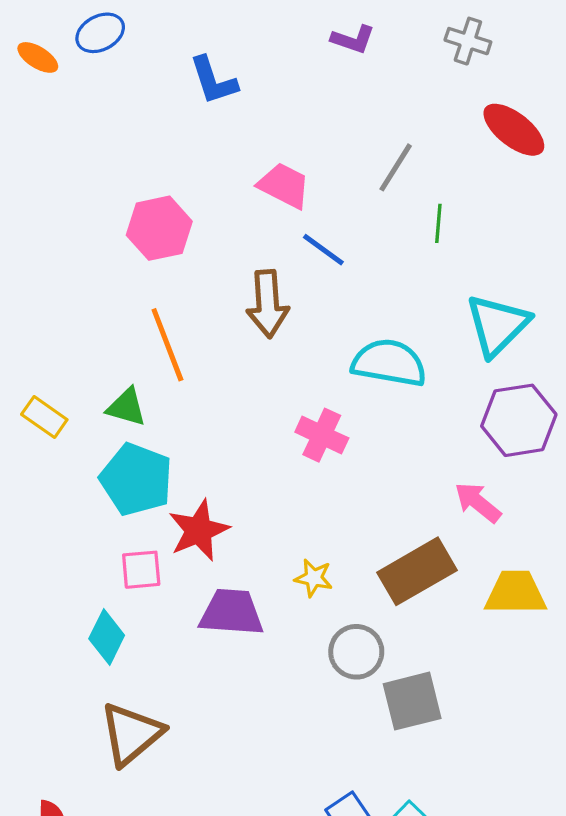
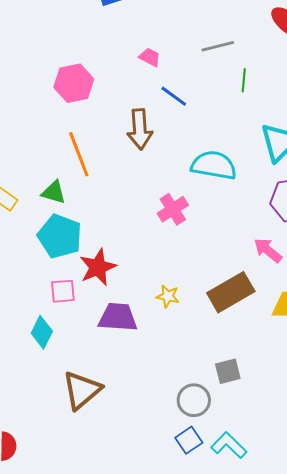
gray line: (396, 167) -> (218, 46), turned 44
pink trapezoid: (284, 186) -> (150, 57), size x0.7
pink cross: (322, 435) -> (173, 209), turned 32
gray circle: (356, 652) -> (194, 400), moved
gray square: (412, 701) -> (228, 371), size x0.7
brown triangle: (131, 734) -> (82, 390), moved

